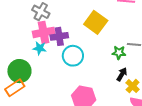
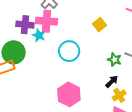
yellow square: (96, 22) -> (100, 25), size x0.6
purple cross: (59, 36) -> (25, 25), moved

